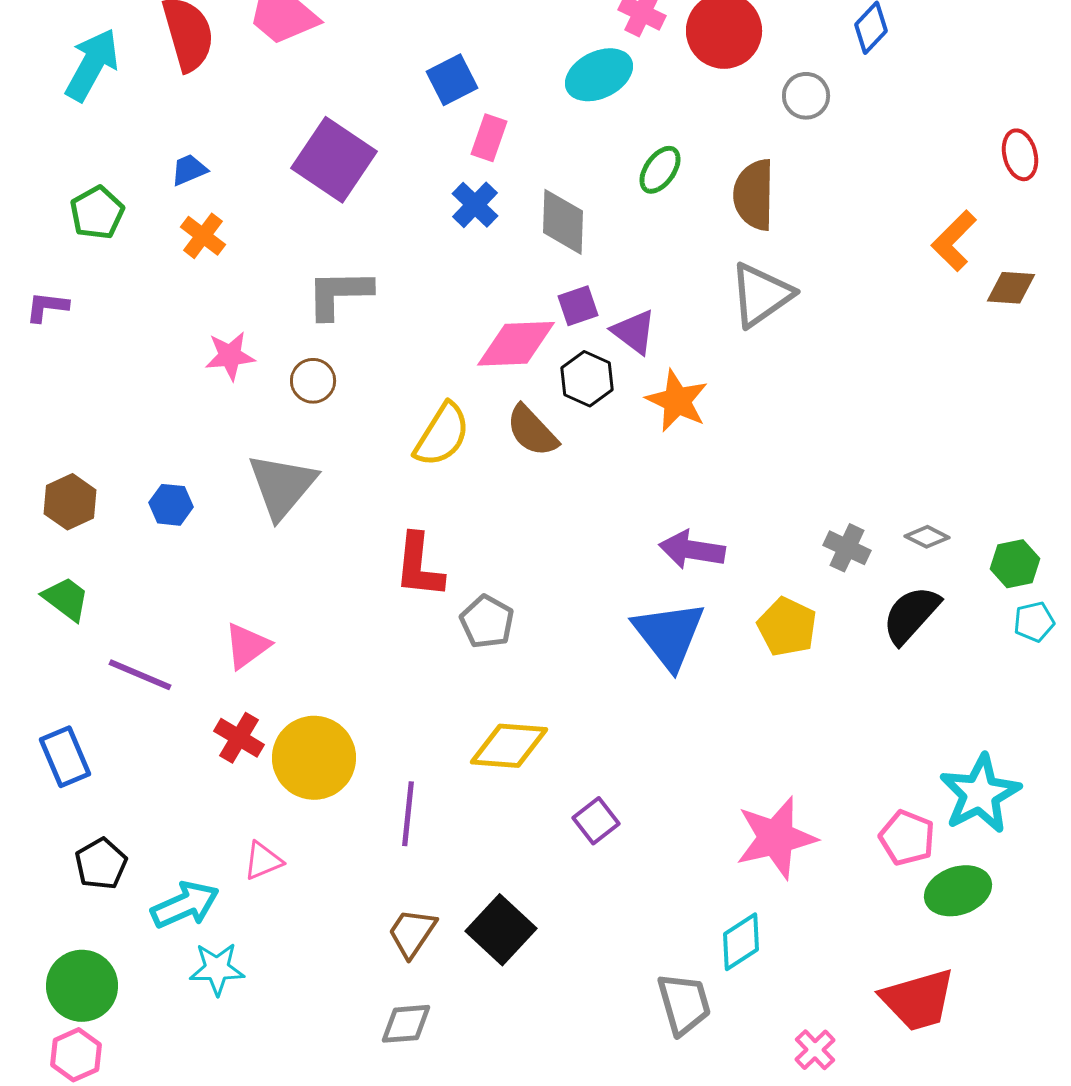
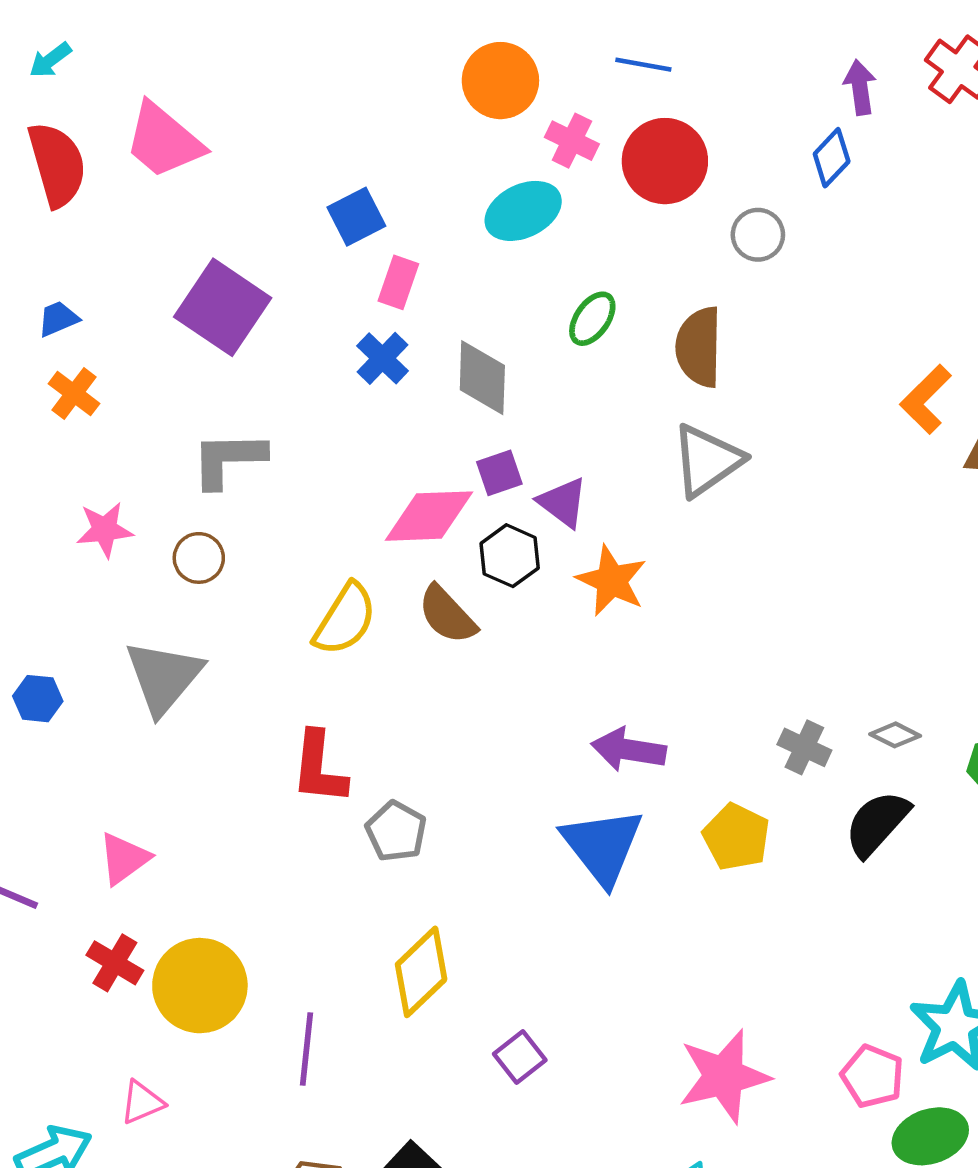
yellow diamond: (509, 746) -> (421, 972), turned -48

